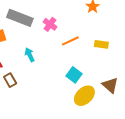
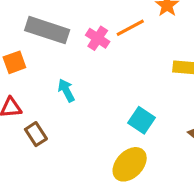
orange line: (70, 41) -> (130, 28), moved
yellow ellipse: (84, 96) -> (130, 164), moved

